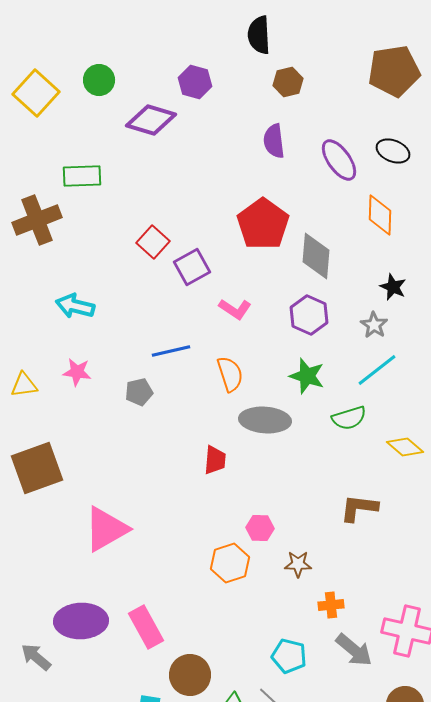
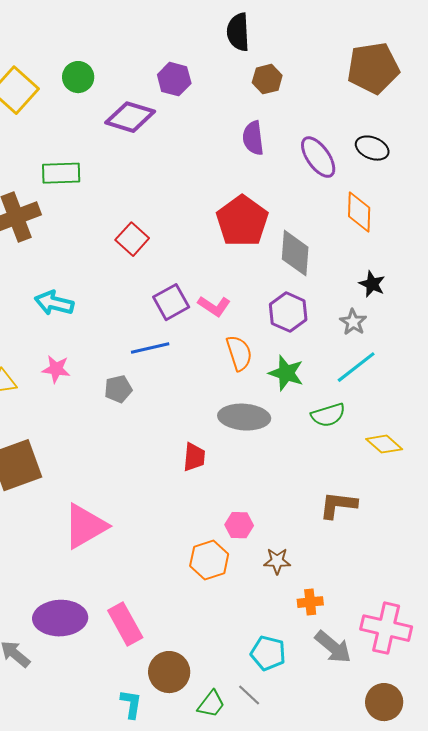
purple square: (192, 267) -> (171, 302), moved
orange semicircle: (230, 374) -> (239, 353), moved

